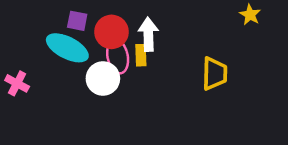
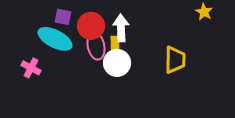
white circle: (103, 78) -> (117, 63), moved
pink cross: (17, 83) -> (31, 68), moved

